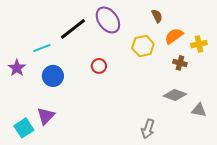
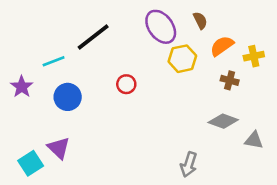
purple ellipse: (108, 20) -> (161, 27), moved
purple triangle: (46, 116) -> (59, 148), turned -30

